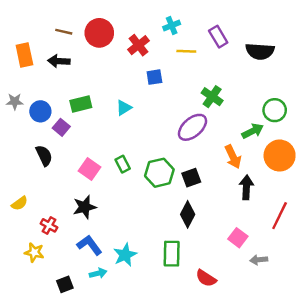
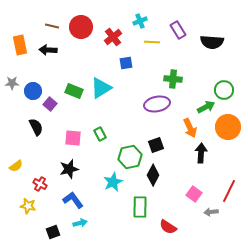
green cross: (212, 97) -> (173, 79), turned -30
green rectangle: (81, 104) -> (74, 91), moved, turned 36
cyan triangle: (124, 108) -> (101, 88), size x1.6
purple ellipse: (192, 127) -> (157, 104), turned 30
pink square: (89, 169) -> (73, 138), turned -30
green hexagon: (159, 173) -> (130, 157), moved
red line: (280, 216) -> (229, 191), moved
cyan star: (125, 255) -> (113, 182), moved

